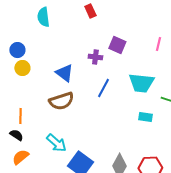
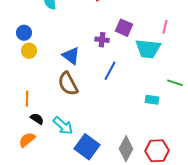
cyan trapezoid: (141, 83) -> (148, 49), moved
brown semicircle: (61, 101) -> (68, 84), turned 80
black semicircle: (16, 135) -> (37, 119), moved

